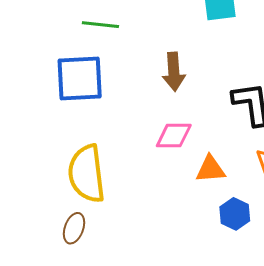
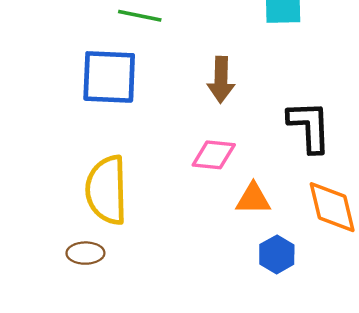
brown ellipse: (74, 228) -> (85, 253), turned 64

